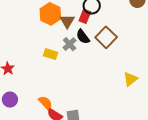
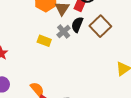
black semicircle: (83, 37) -> (77, 25), turned 56

